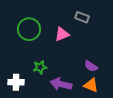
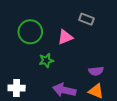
purple semicircle: (91, 66) -> (96, 71), turned -40
green star: (40, 67) -> (46, 60), moved

